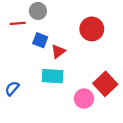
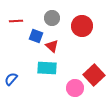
gray circle: (38, 11) -> (52, 18), moved
red triangle: (58, 51) -> (52, 46), turned -40

